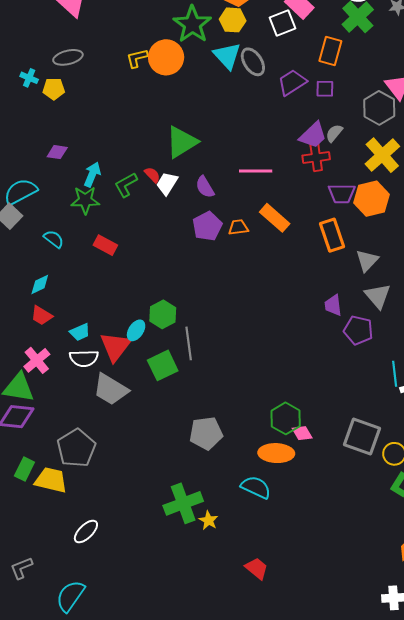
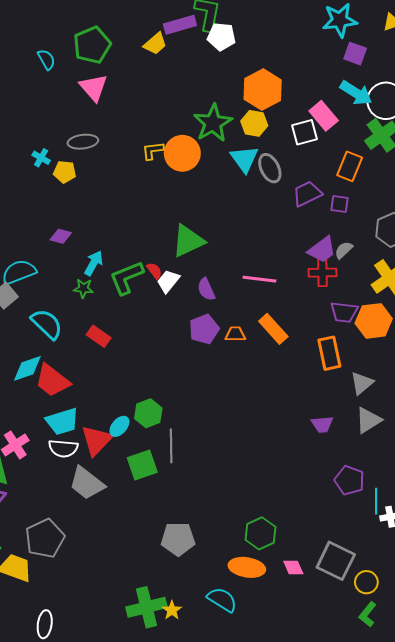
green L-shape: (126, 185) -> (126, 278), size x1.4
green star: (85, 200) -> (83, 288), size x0.7
cyan semicircle: (54, 239) -> (47, 324), size x1.6
cyan diamond: (40, 284) -> (27, 368), size x1.4
gray triangle: (378, 296) -> (368, 420), turned 32
purple trapezoid: (333, 305) -> (322, 424), turned -95
red trapezoid: (42, 316) -> (52, 381), moved, size x1.6
purple pentagon: (358, 330) -> (349, 480), moved
cyan trapezoid: (80, 332) -> (62, 421), size x1.6
pink diamond: (302, 433) -> (293, 567), moved
yellow star: (208, 520) -> (172, 610), moved
white ellipse: (86, 532) -> (45, 624), turned -44

